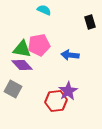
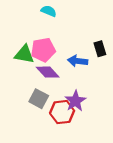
black rectangle: (90, 22) -> (100, 49), moved
purple diamond: (22, 65) -> (48, 72), moved
gray square: (13, 89) -> (39, 99), moved

